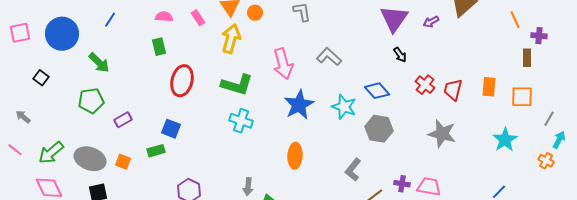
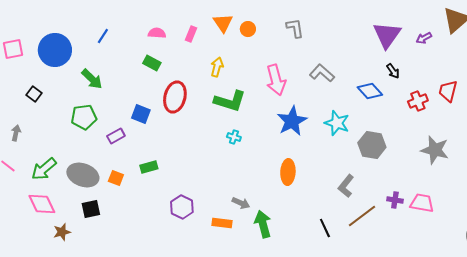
pink rectangle: (198, 18) -> (191, 34), turned 56
yellow arrow: (231, 39) -> (217, 67), moved, size x0.7
green rectangle: (159, 47) -> (152, 63), turned -48
red cross: (425, 85) -> (418, 101), turned 30
red trapezoid: (453, 90) -> (448, 91), moved
blue diamond: (377, 91) -> (370, 91), moved
gray arrow: (23, 117) -> (16, 133), turned 63
cyan cross: (241, 121) -> (234, 137), size x0.6
blue square: (171, 129) -> (141, 114), moved
gray arrow: (248, 187) -> (241, 203), turned -72

